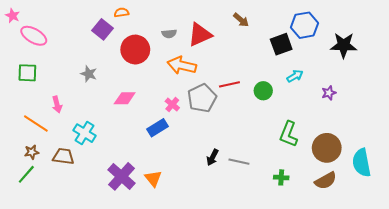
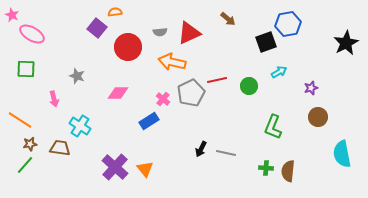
black star: (344, 45) -> (346, 43), moved, turned -30
gray star: (89, 74) -> (77, 76), moved
orange line: (36, 124) -> (20, 120), moved
brown circle: (327, 148) -> (318, 117), moved, size x0.7
brown semicircle: (326, 181) -> (288, 171), moved, turned 125

